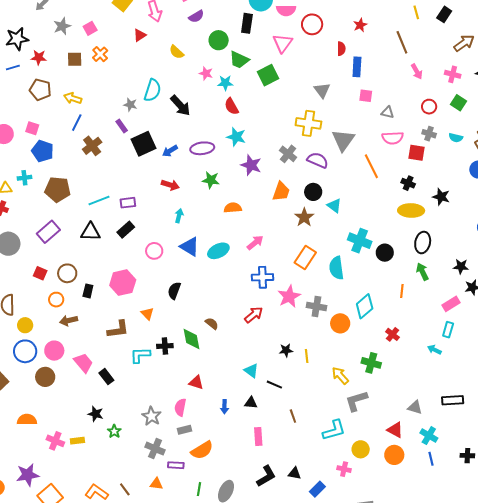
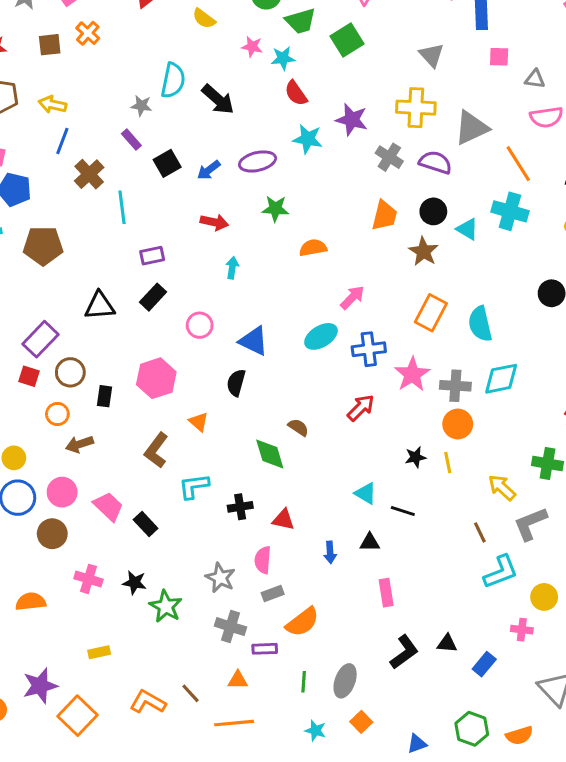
green trapezoid: (239, 60) -> (301, 21), turned -35
gray triangle: (343, 140) -> (471, 128), turned 35
black square: (143, 144) -> (167, 163), size x0.7
purple star: (251, 165) -> (352, 120), moved
cyan line: (99, 201) -> (122, 207), moved, turned -70
purple rectangle: (48, 232) -> (40, 339), moved
cyan cross: (360, 241) -> (510, 211), moved
blue triangle: (190, 247) -> (254, 341), moved
cyan ellipse: (218, 251) -> (321, 336), moved
cyan diamond: (365, 306) -> (501, 379), moved, turned 35
orange circle: (340, 323) -> (458, 424), moved
brown L-shape: (118, 329) -> (156, 450), turned 140
black cross: (165, 346) -> (240, 507), moved
brown line: (293, 416) -> (480, 532), moved
green star: (114, 431) -> (166, 606), size x1.5
pink cross: (55, 441) -> (88, 579), moved
yellow rectangle: (77, 441) -> (99, 652), moved

